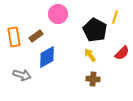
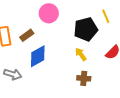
yellow line: (115, 17) -> (106, 16), turned -40
black pentagon: (95, 30) -> (86, 29), turned 30

